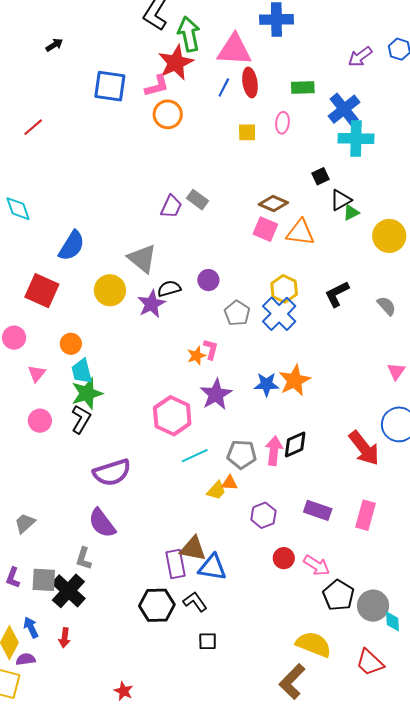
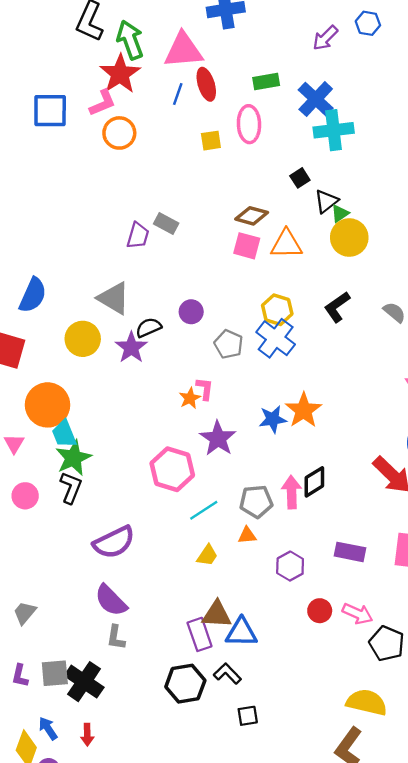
pink ellipse: (282, 123) -> (249, 124), size x1.5
yellow circle: (389, 236) -> (349, 238), moved
orange circle: (71, 344) -> (48, 405), size x1.8
yellow trapezoid: (216, 490) -> (207, 555), moved
gray L-shape: (84, 558) -> (116, 637), moved

